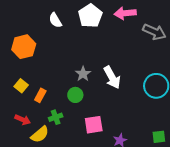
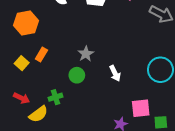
white arrow: (112, 77) -> (115, 73), moved, size x0.7
orange rectangle: (40, 95) -> (41, 54), moved
pink square: (94, 125) -> (141, 108), moved

